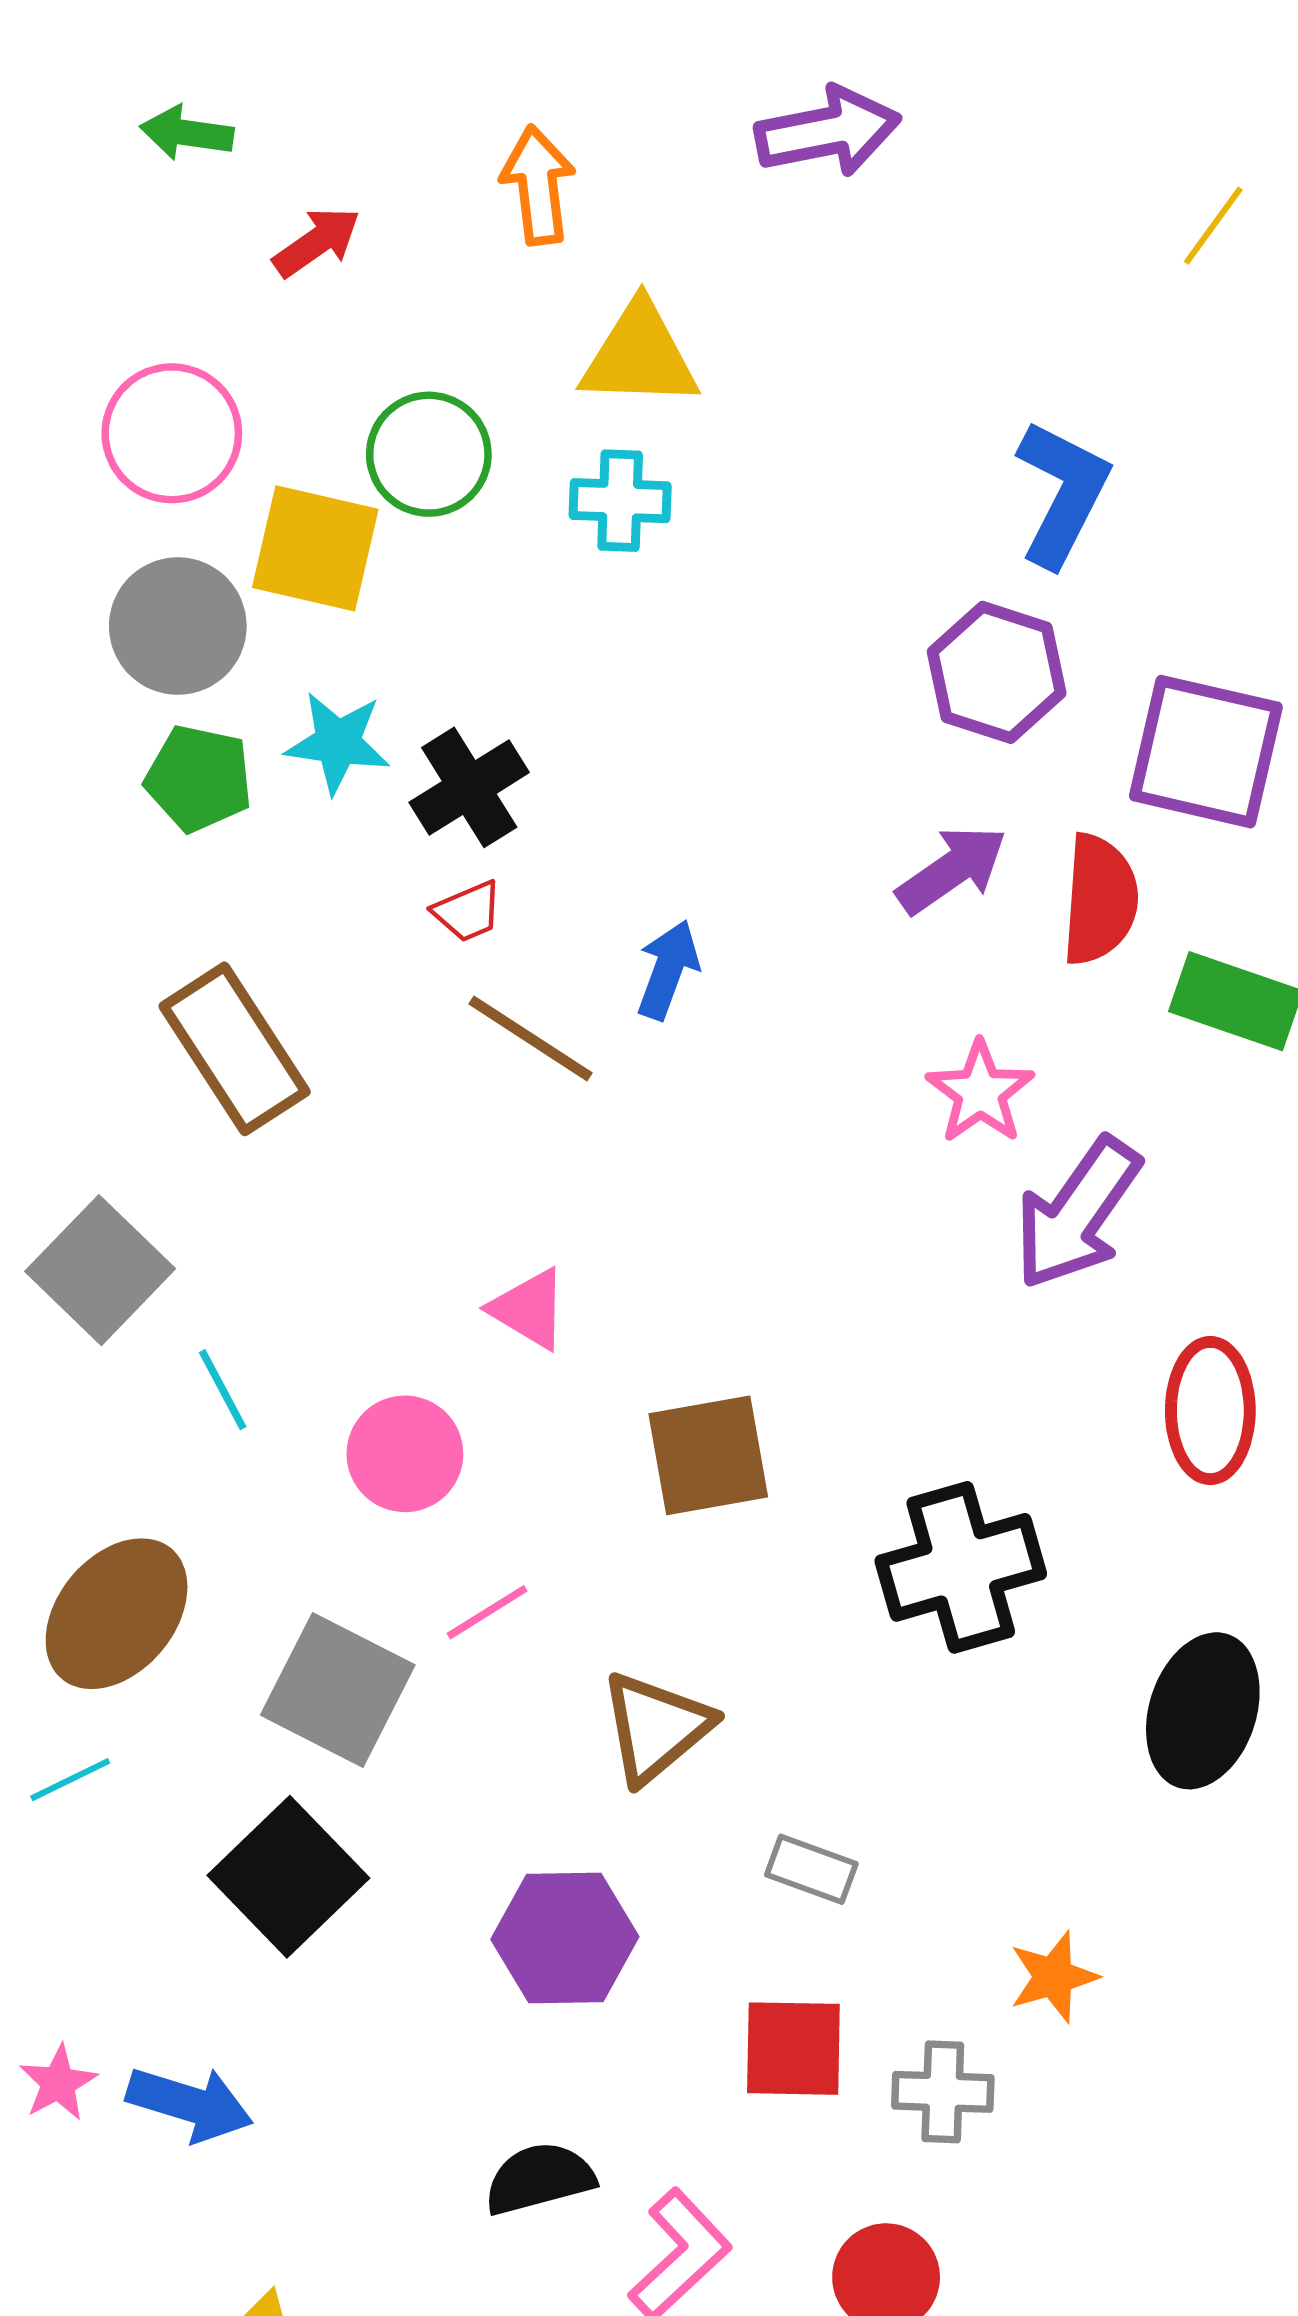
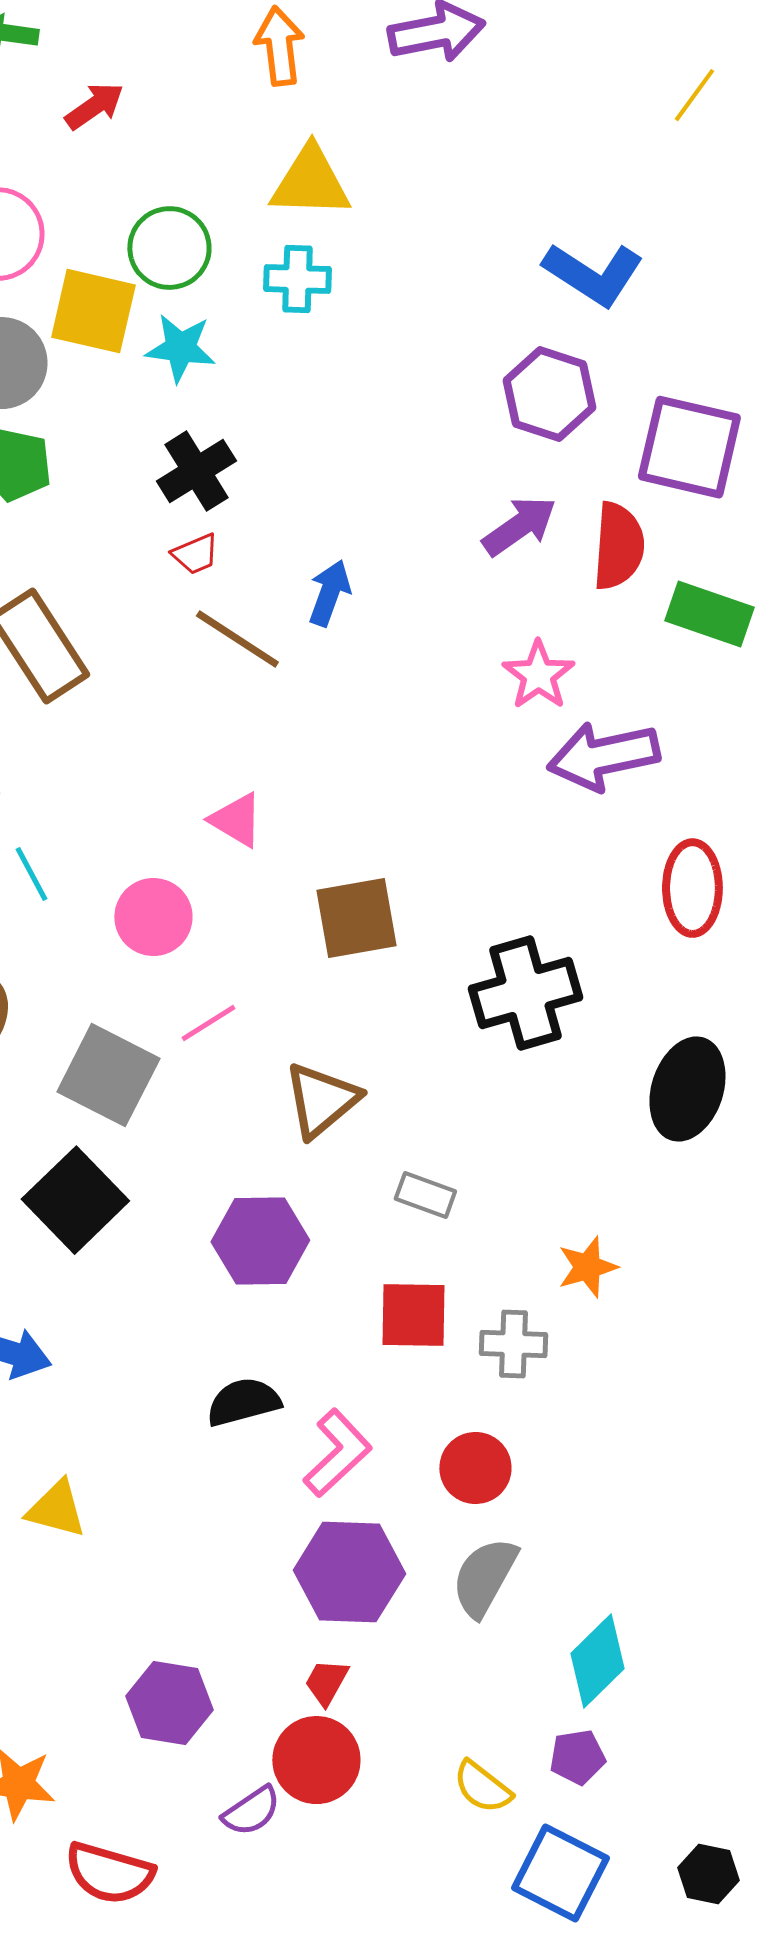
orange arrow: (538, 185) -> (279, 46), moved
blue L-shape: (1062, 493) -> (593, 274), turned 96
cyan star: (338, 743) -> (180, 348), moved
purple arrow: (1077, 1213) -> (603, 756), turned 43

